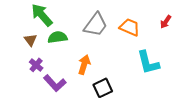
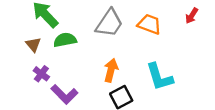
cyan L-shape: (148, 63) -> (159, 77), moved
orange arrow: (84, 65) -> (111, 70), moved

